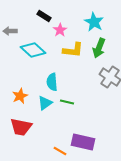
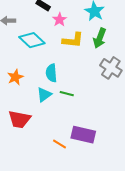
orange star: (20, 96) -> (15, 77), moved

